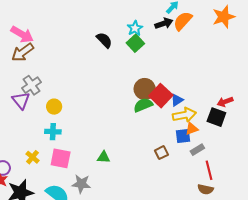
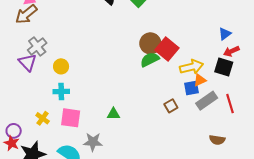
blue triangle: (177, 100) -> (225, 34), moved
gray rectangle: (197, 150) -> (207, 101), size x1.5
red line: (209, 170) -> (230, 104), moved

